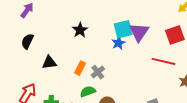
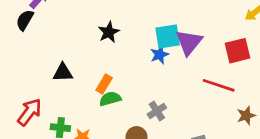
black semicircle: (27, 41) -> (25, 20), moved
gray cross: (98, 72) -> (157, 111), moved
green semicircle: (88, 92) -> (110, 99), moved

